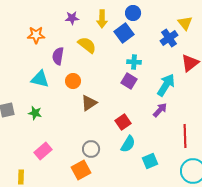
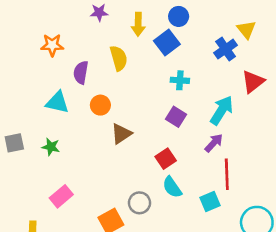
purple star: (72, 18) -> (99, 13), moved
yellow semicircle: (87, 45) -> (119, 58), turned 36
purple square: (129, 81) -> (176, 117), moved
red line: (185, 136) -> (227, 174), moved
cyan semicircle: (128, 144) -> (172, 187), turned 114
gray circle: (91, 149) -> (139, 203), moved
cyan square: (150, 161) -> (210, 202), moved

